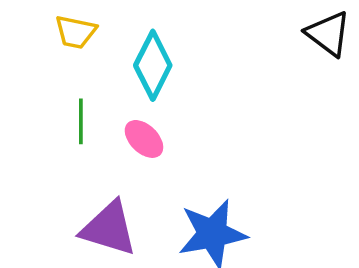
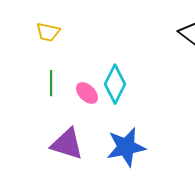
cyan diamond: (153, 65) -> (115, 84), moved

